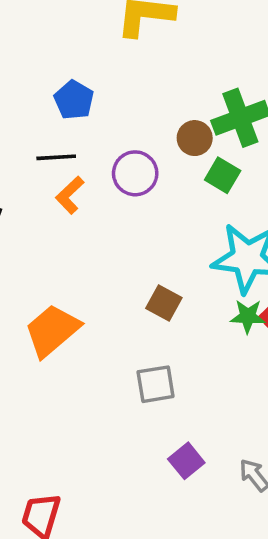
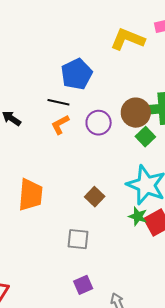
blue pentagon: (74, 100) -> (77, 74), size x1.4
brown circle: (195, 138) -> (136, 113), size x1.5
orange trapezoid: (52, 331) -> (30, 195), turned 120

